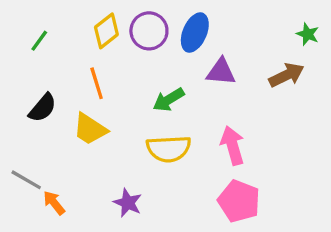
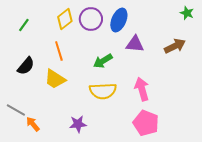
green star: (308, 34) -> (187, 13), moved
purple star: (128, 203) -> (78, 124), turned -30

